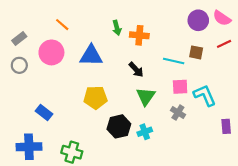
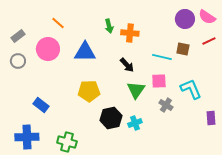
pink square: (180, 87) -> (159, 81), moved

